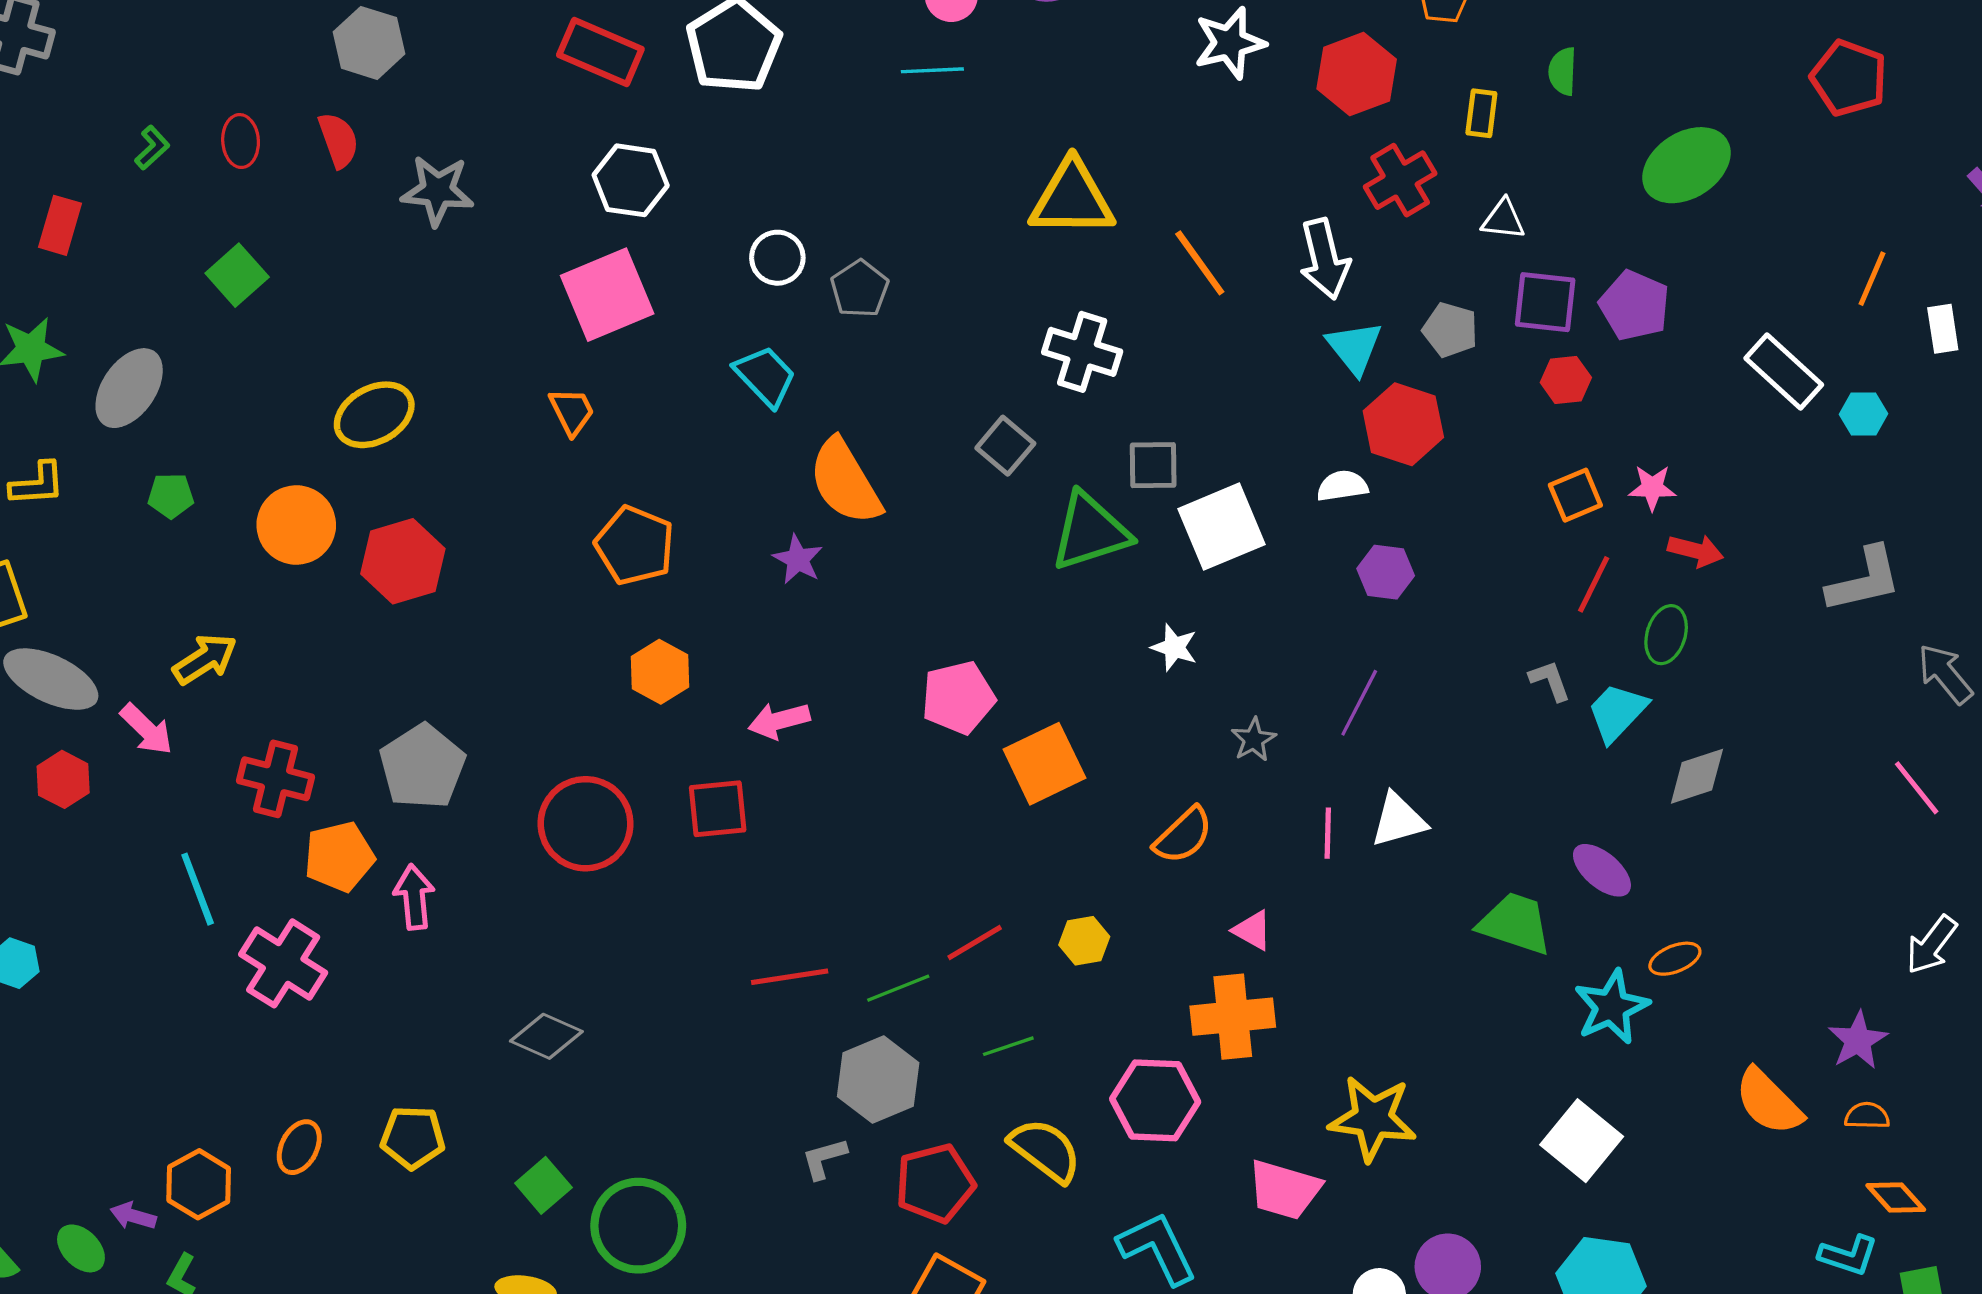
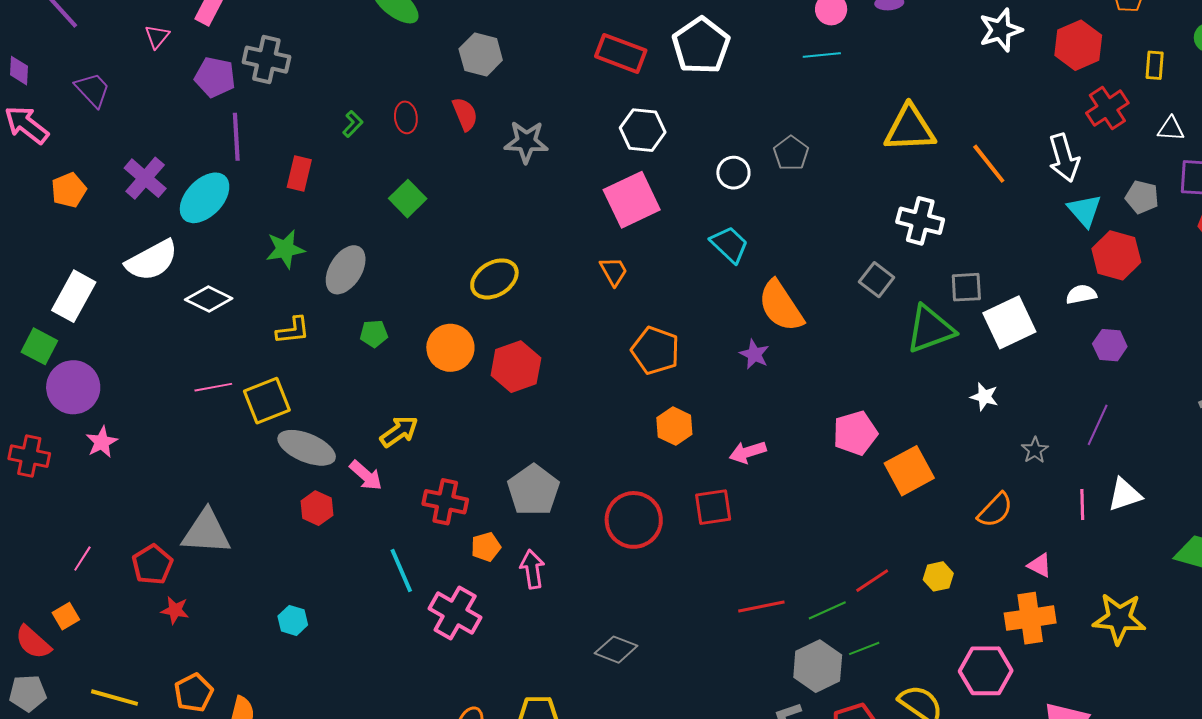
gray pentagon: (860, 289) -> (791, 153), moved
orange pentagon: (339, 857) -> (486, 547), size x0.7
green line: (1008, 1046) -> (864, 648), moved
yellow star: (1373, 1118) -> (1119, 619), moved

